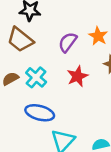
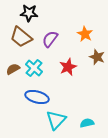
purple semicircle: (68, 42) -> (50, 39), moved

